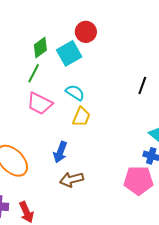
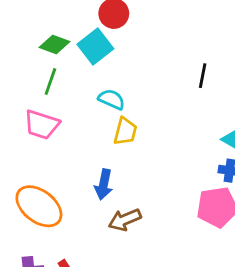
green diamond: (40, 48) -> (54, 45), turned 65
pink trapezoid: (40, 104) -> (42, 125), moved

